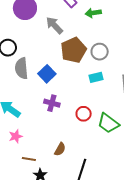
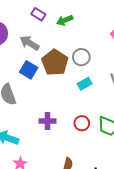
blue square: (47, 74) -> (29, 70), moved

